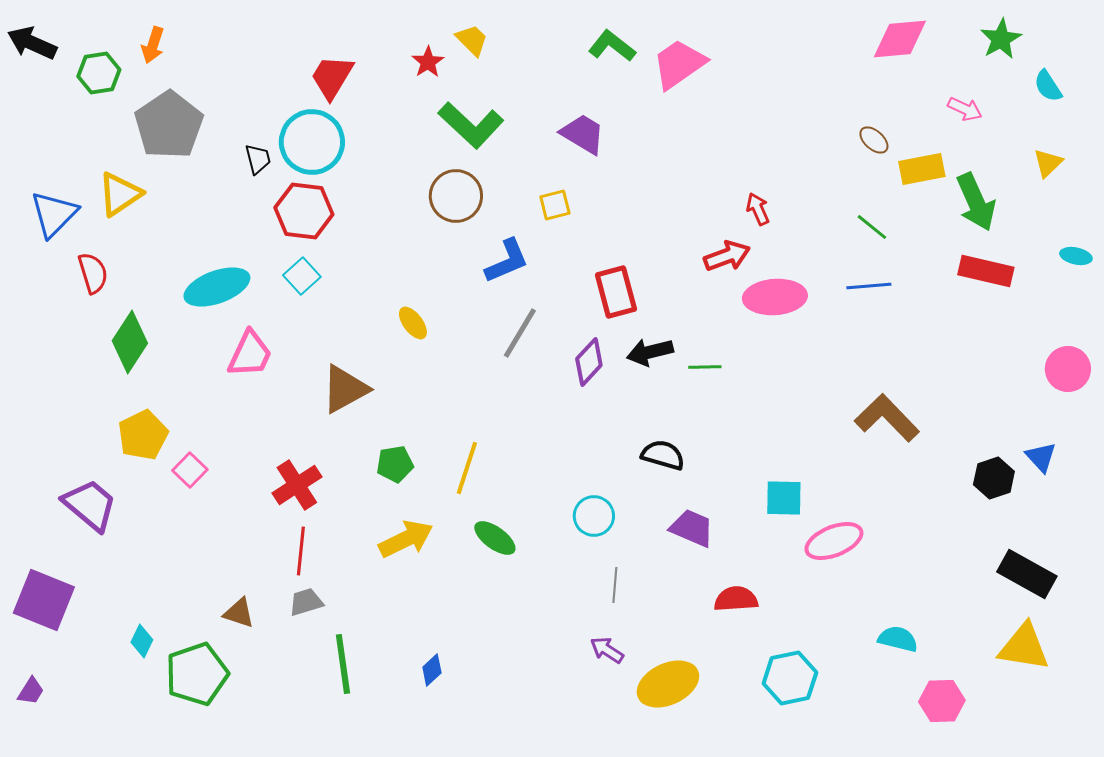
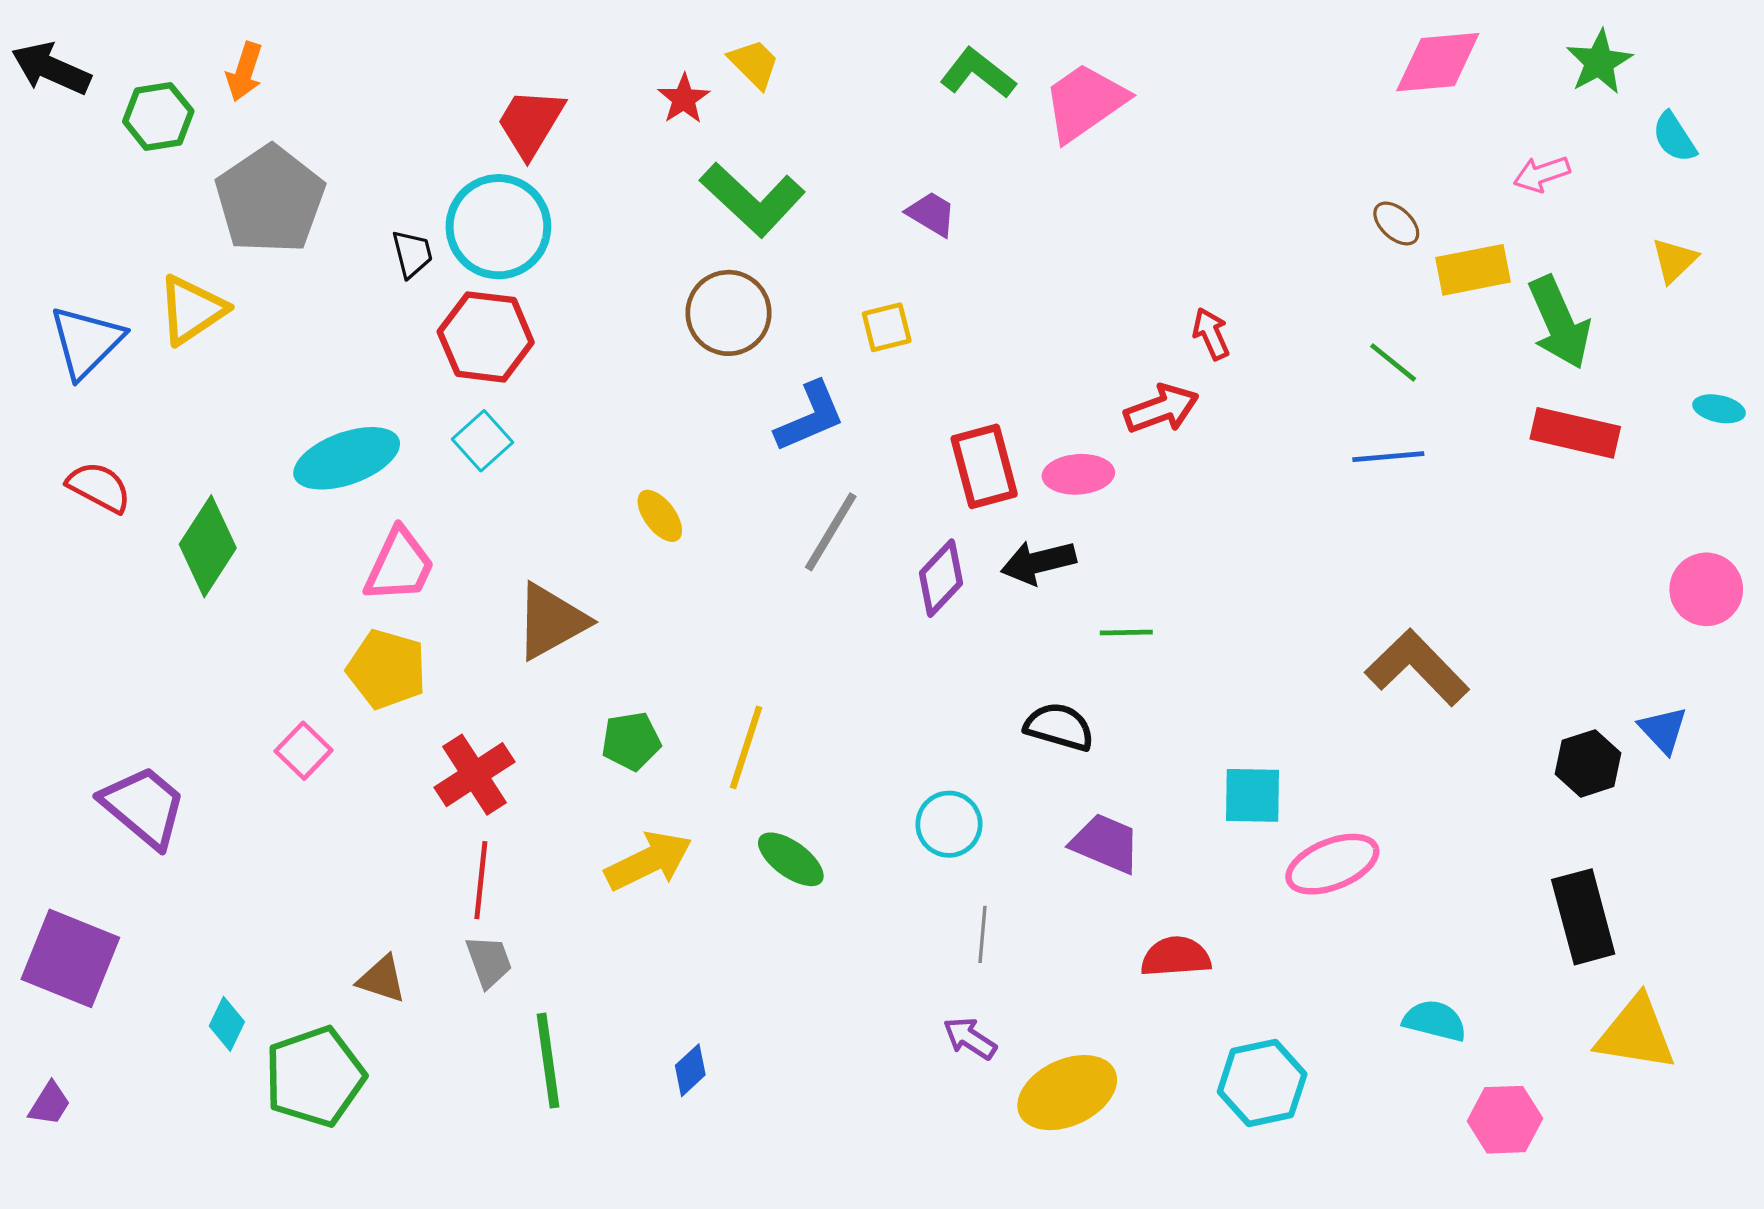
pink arrow: (965, 109) -> (1542, 174), turned 136
purple trapezoid: (583, 134) -> (931, 214), size x0.7
red semicircle: (93, 273) -> (99, 487), moved, turned -45
pink ellipse: (775, 297) -> (1078, 474), moved, size x0.7
green line: (705, 367) -> (1126, 632), moved
yellow pentagon: (143, 435) -> (387, 669), moved, turned -30
black rectangle: (1027, 574) -> (1583, 917), moved, turned 46
gray trapezoid: (306, 602) -> (489, 962), turned 87

